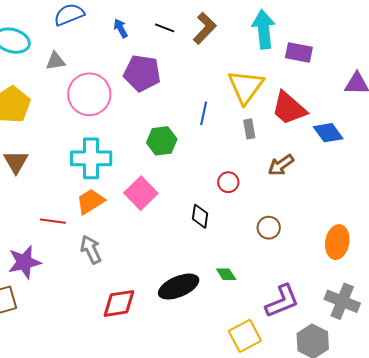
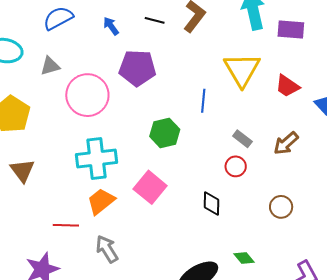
red trapezoid: (289, 108) -> (287, 86), size x0.7
gray rectangle: (249, 129) -> (242, 139), moved, turned -36

